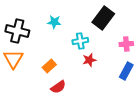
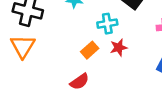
orange rectangle: (49, 66) -> (90, 50), moved

